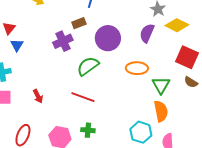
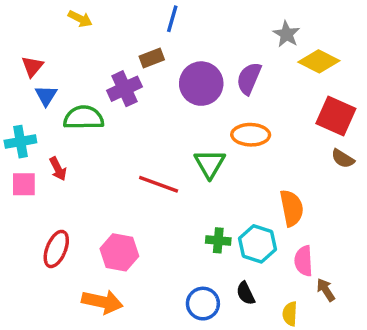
purple semicircle: (147, 33) -> (249, 78), moved
green semicircle: (88, 66) -> (84, 118), moved, turned 35
green triangle: (161, 85) -> (210, 164), moved
red arrow: (38, 96) -> (58, 169), moved
green cross: (88, 130) -> (218, 240), moved

